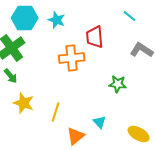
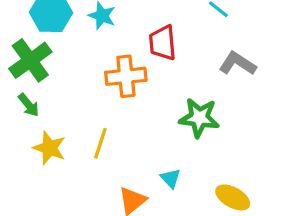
green star: (118, 84) -> (199, 118), size x1.4
yellow line: (56, 112) -> (100, 143), moved

